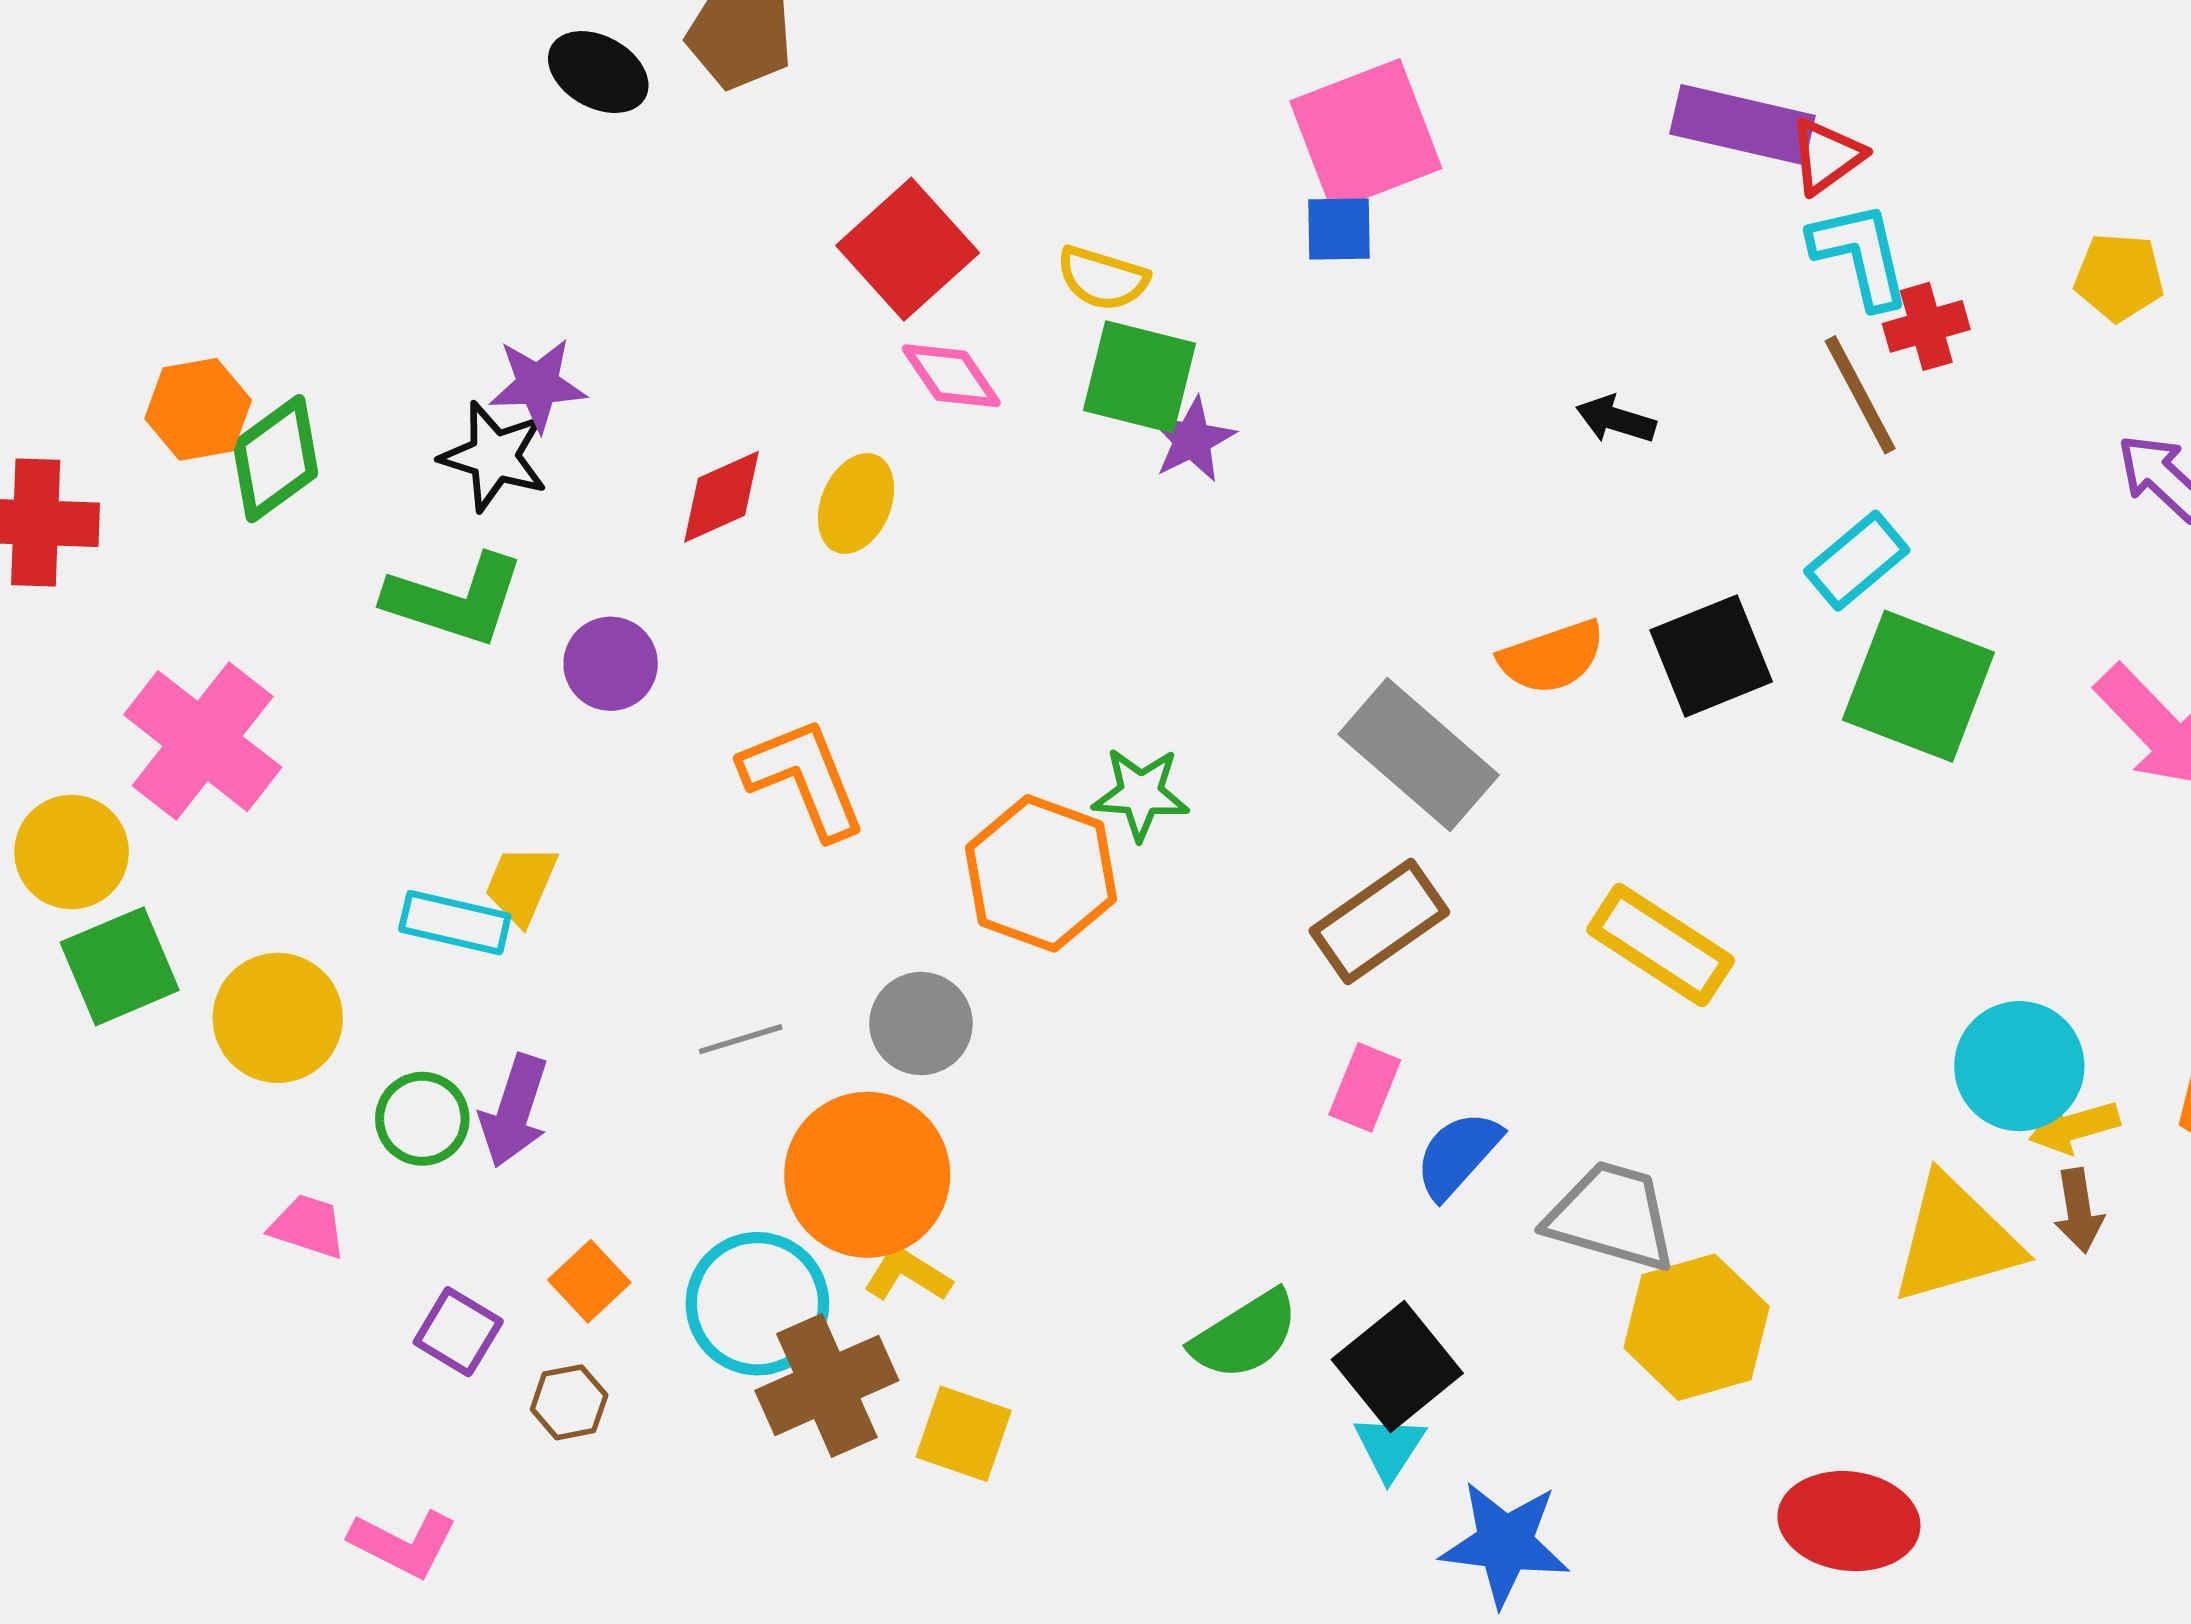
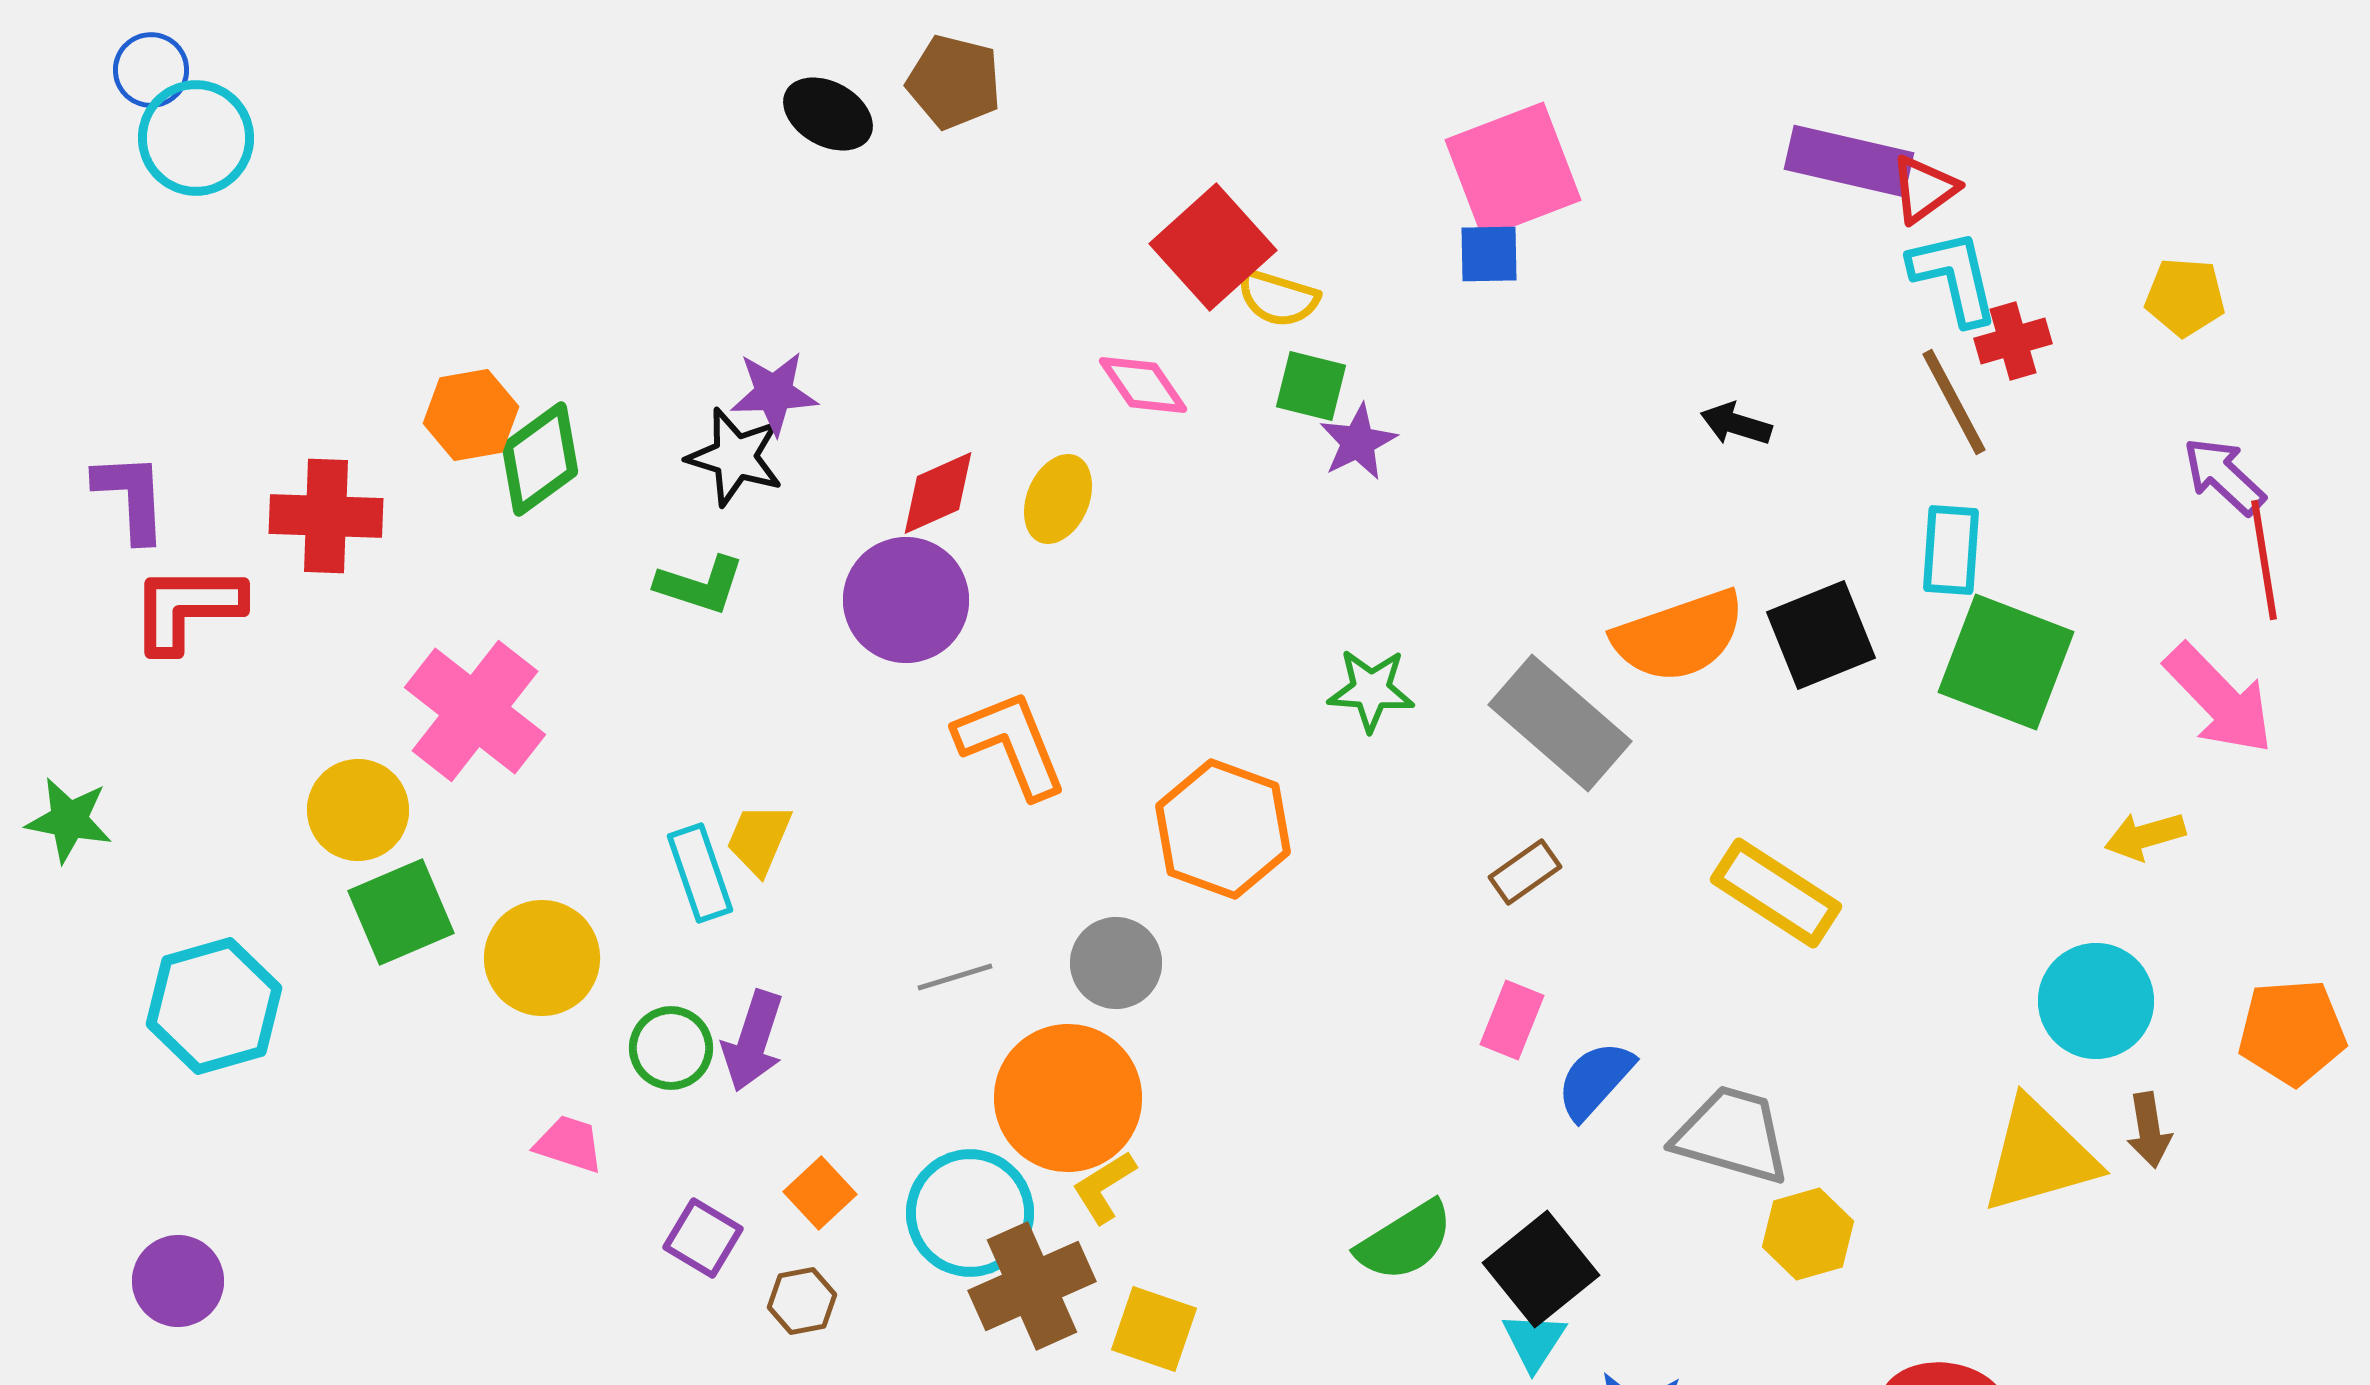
red square: (908, 249) -> (1213, 247), moved
green square: (1140, 377) -> (1311, 386), size x0.7
cyan rectangle: (1857, 561) -> (1951, 550), turned -46
green L-shape: (455, 600) -> (700, 585), size x0.7
orange semicircle: (1552, 657) -> (1679, 636), size x1.4
purple circle: (611, 664) -> (906, 600), moved, size x1.5
green star: (1141, 794) -> (1371, 690), moved
brown rectangle: (1379, 922) -> (1525, 872), size x0.6
cyan rectangle: (455, 923) -> (700, 873), turned 58
yellow arrow: (2074, 1127) -> (2145, 836), moved
yellow L-shape: (908, 1275) -> (1104, 1187), turned -64
yellow hexagon: (1697, 1327) -> (1808, 1234), size x0.7

